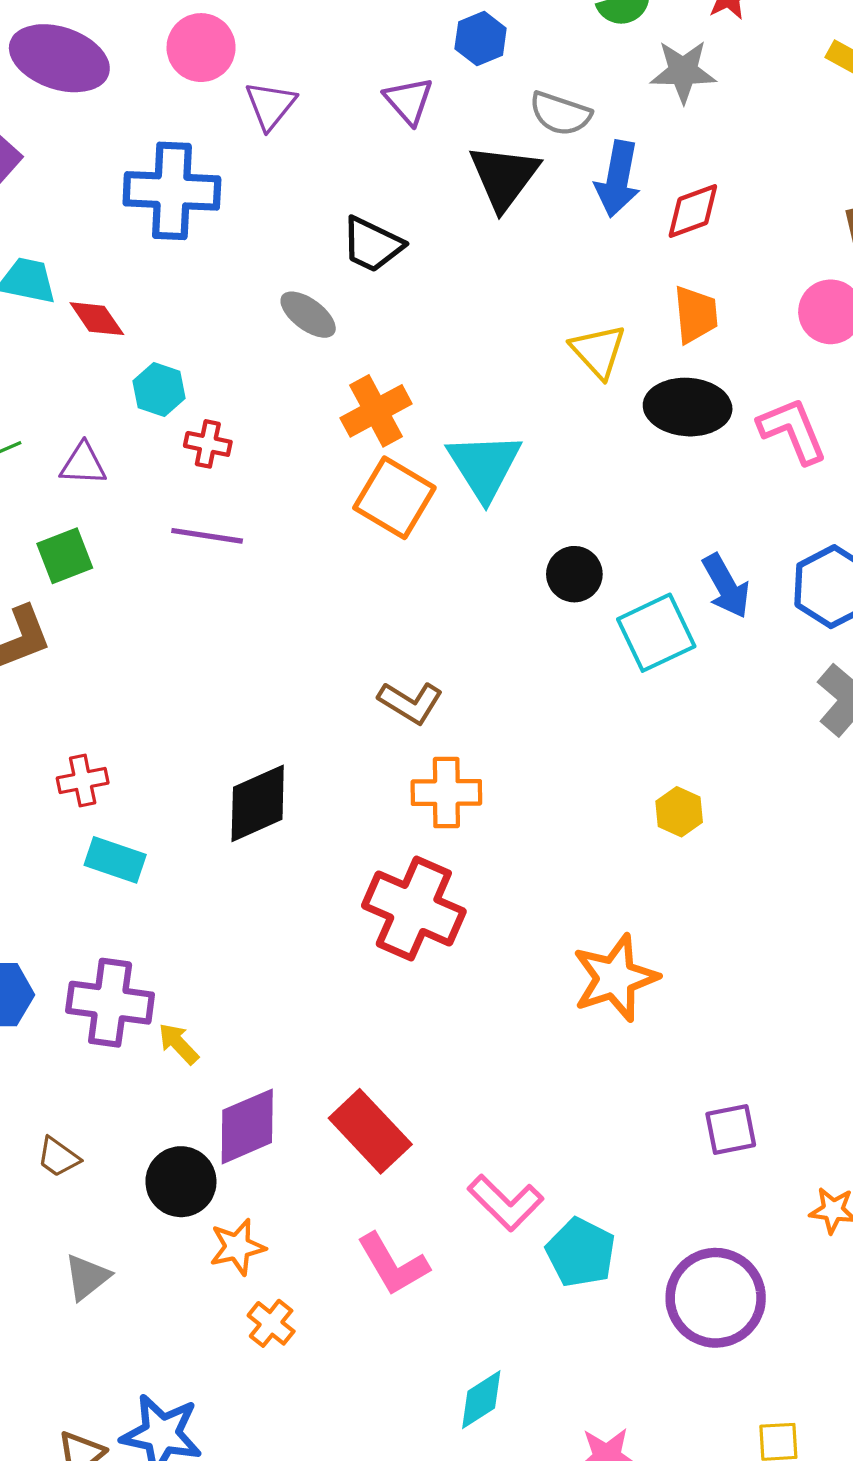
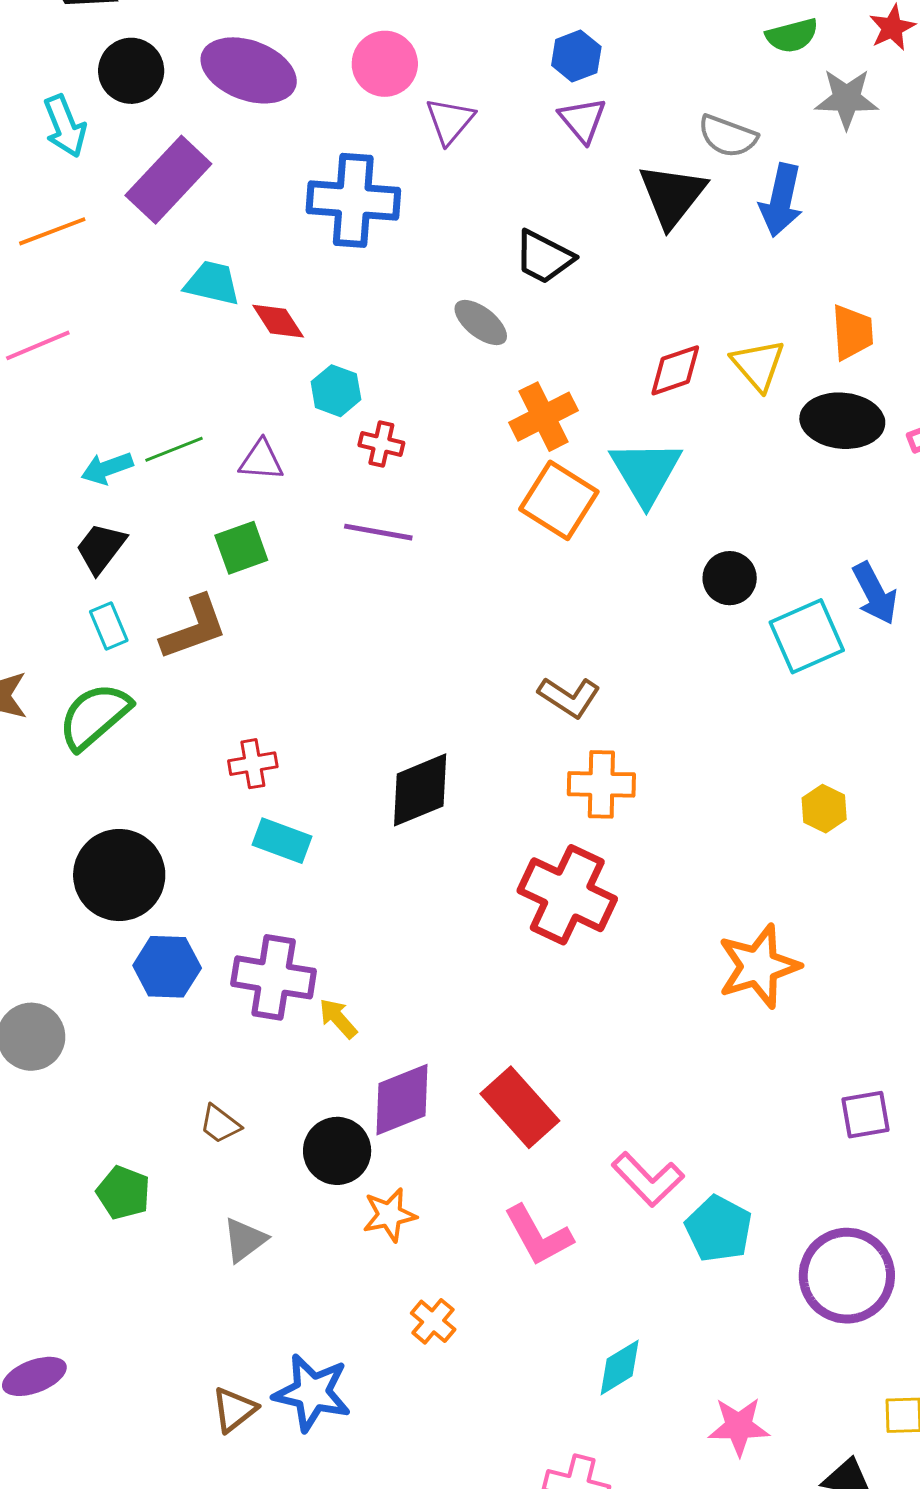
blue hexagon: (481, 38) -> (576, 56), moved
red diamond: (693, 211) -> (675, 370), moved
orange cross: (271, 1323) -> (433, 1321), moved

